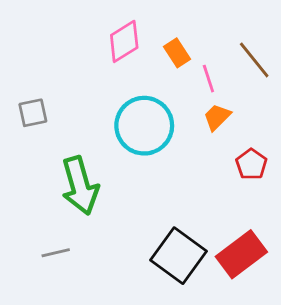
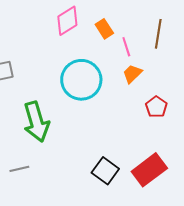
brown line: (254, 60) -> (158, 34), turned 48
black square: (178, 256) -> (105, 171), size x0.7

